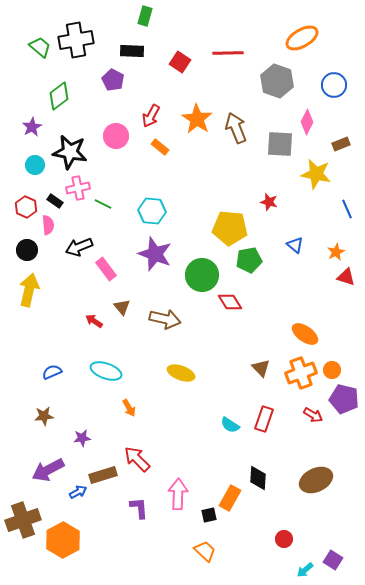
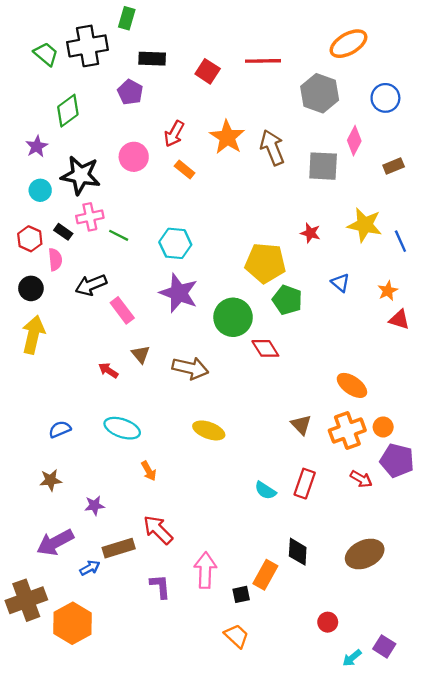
green rectangle: (145, 16) -> (127, 18), moved
yellow star: (316, 174) -> (365, 225), moved
green pentagon: (249, 260) -> (287, 300), turned 30

